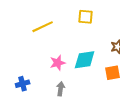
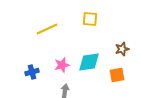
blue cross: (23, 84) -> (32, 72), moved

